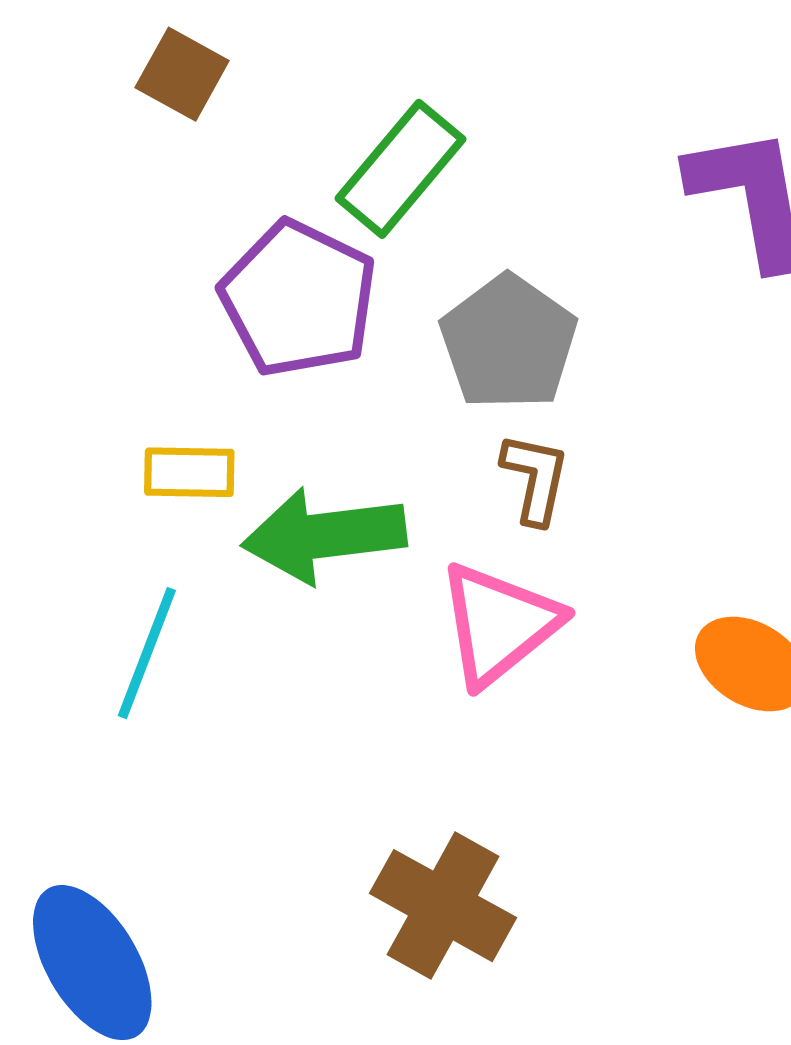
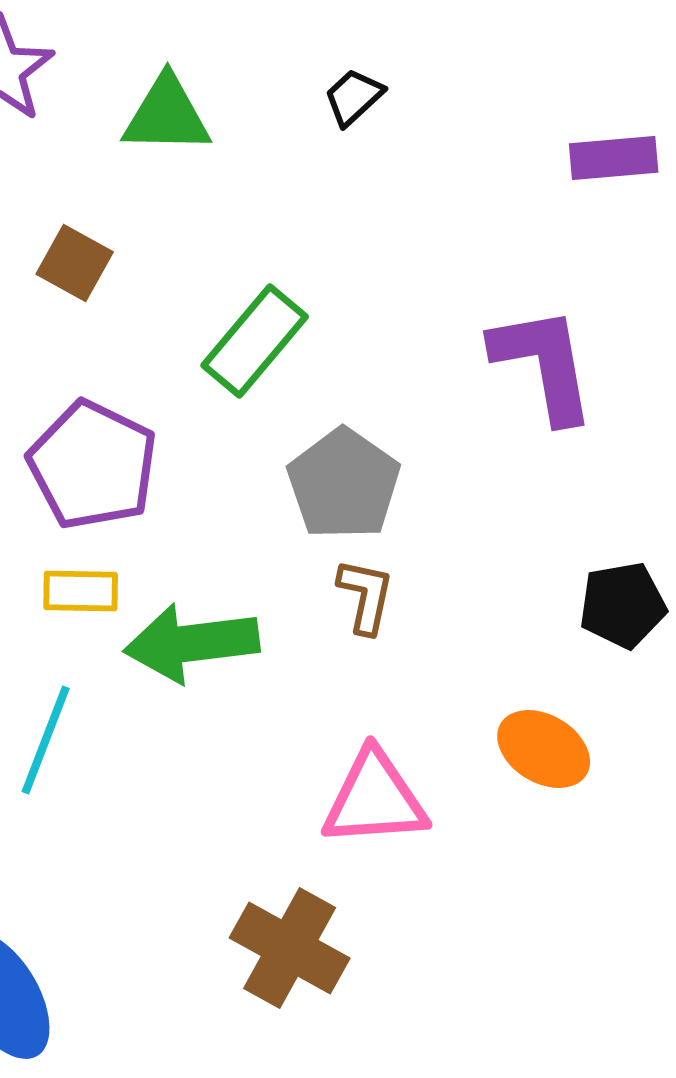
purple pentagon: (299, 299) -> (93, 465), moved
pink triangle: (499, 624) -> (375, 799), moved, turned 35

